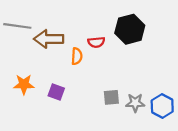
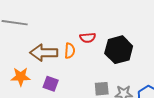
black hexagon: (130, 29) -> (119, 50), moved
brown arrow: (49, 39) -> (44, 53), moved

